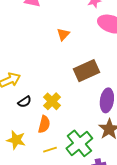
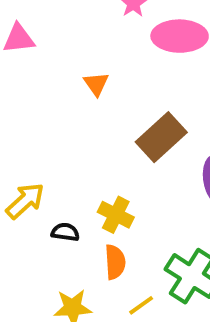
black semicircle: (25, 102) -> (65, 232), turned -120

